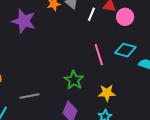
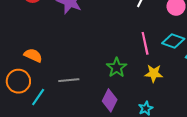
yellow star: (107, 93) -> (154, 73), moved

